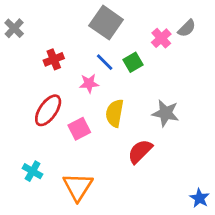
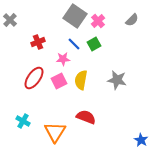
pink cross: (161, 38) -> (98, 21), moved
pink square: (79, 129) -> (59, 81), moved
red semicircle: (140, 151) -> (86, 117), moved, turned 66

